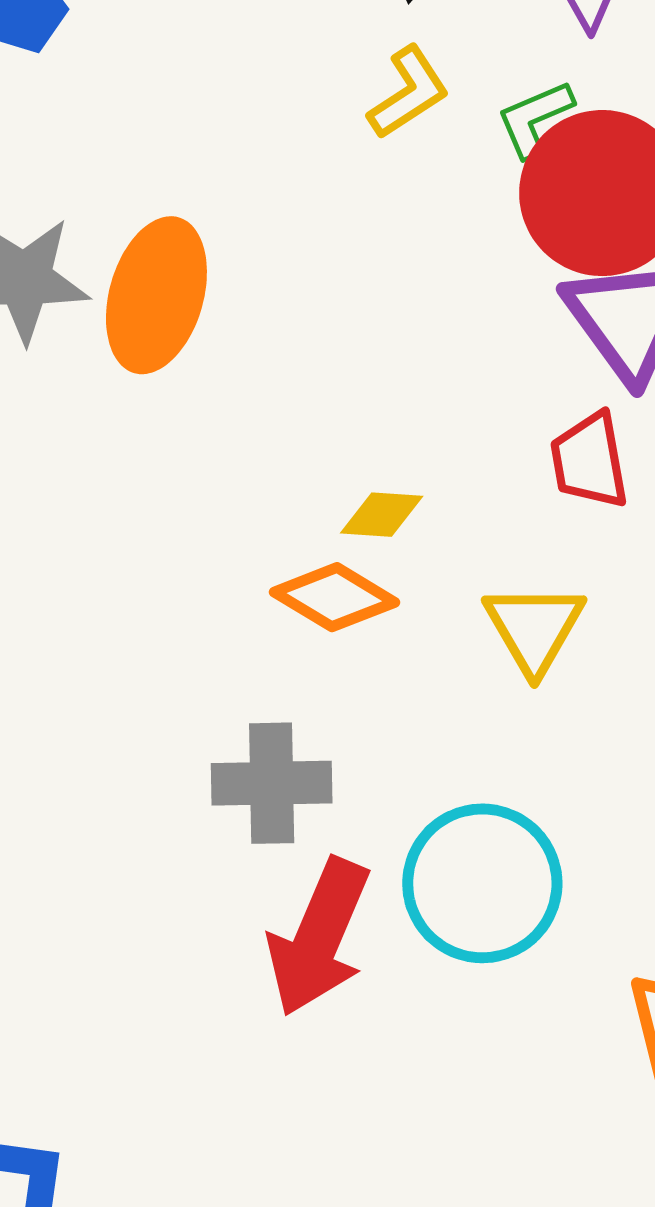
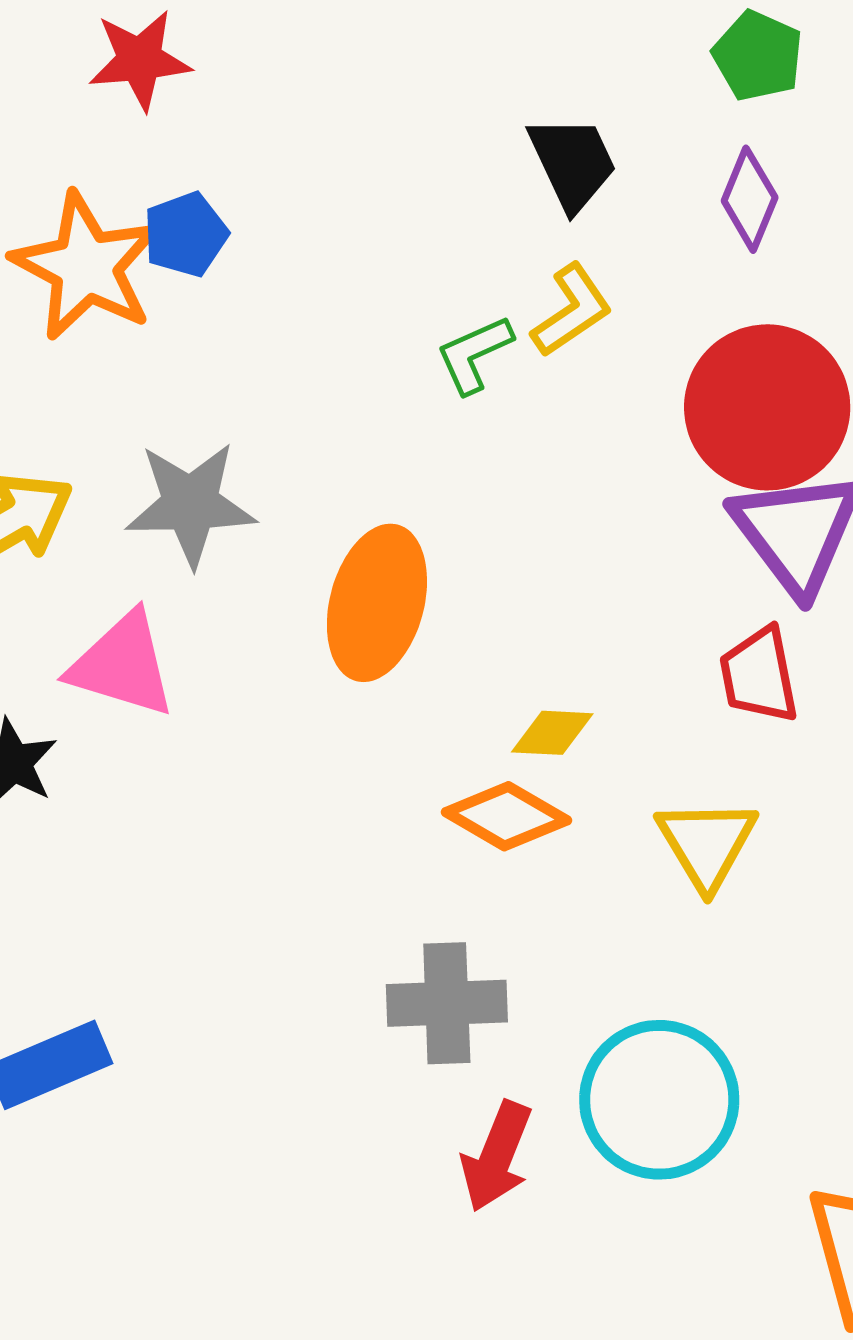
green L-shape: (535, 119) -> (474, 354), moved
orange ellipse: (156, 295) -> (377, 603), moved
red arrow: (319, 937) -> (497, 1156), size x0.7

